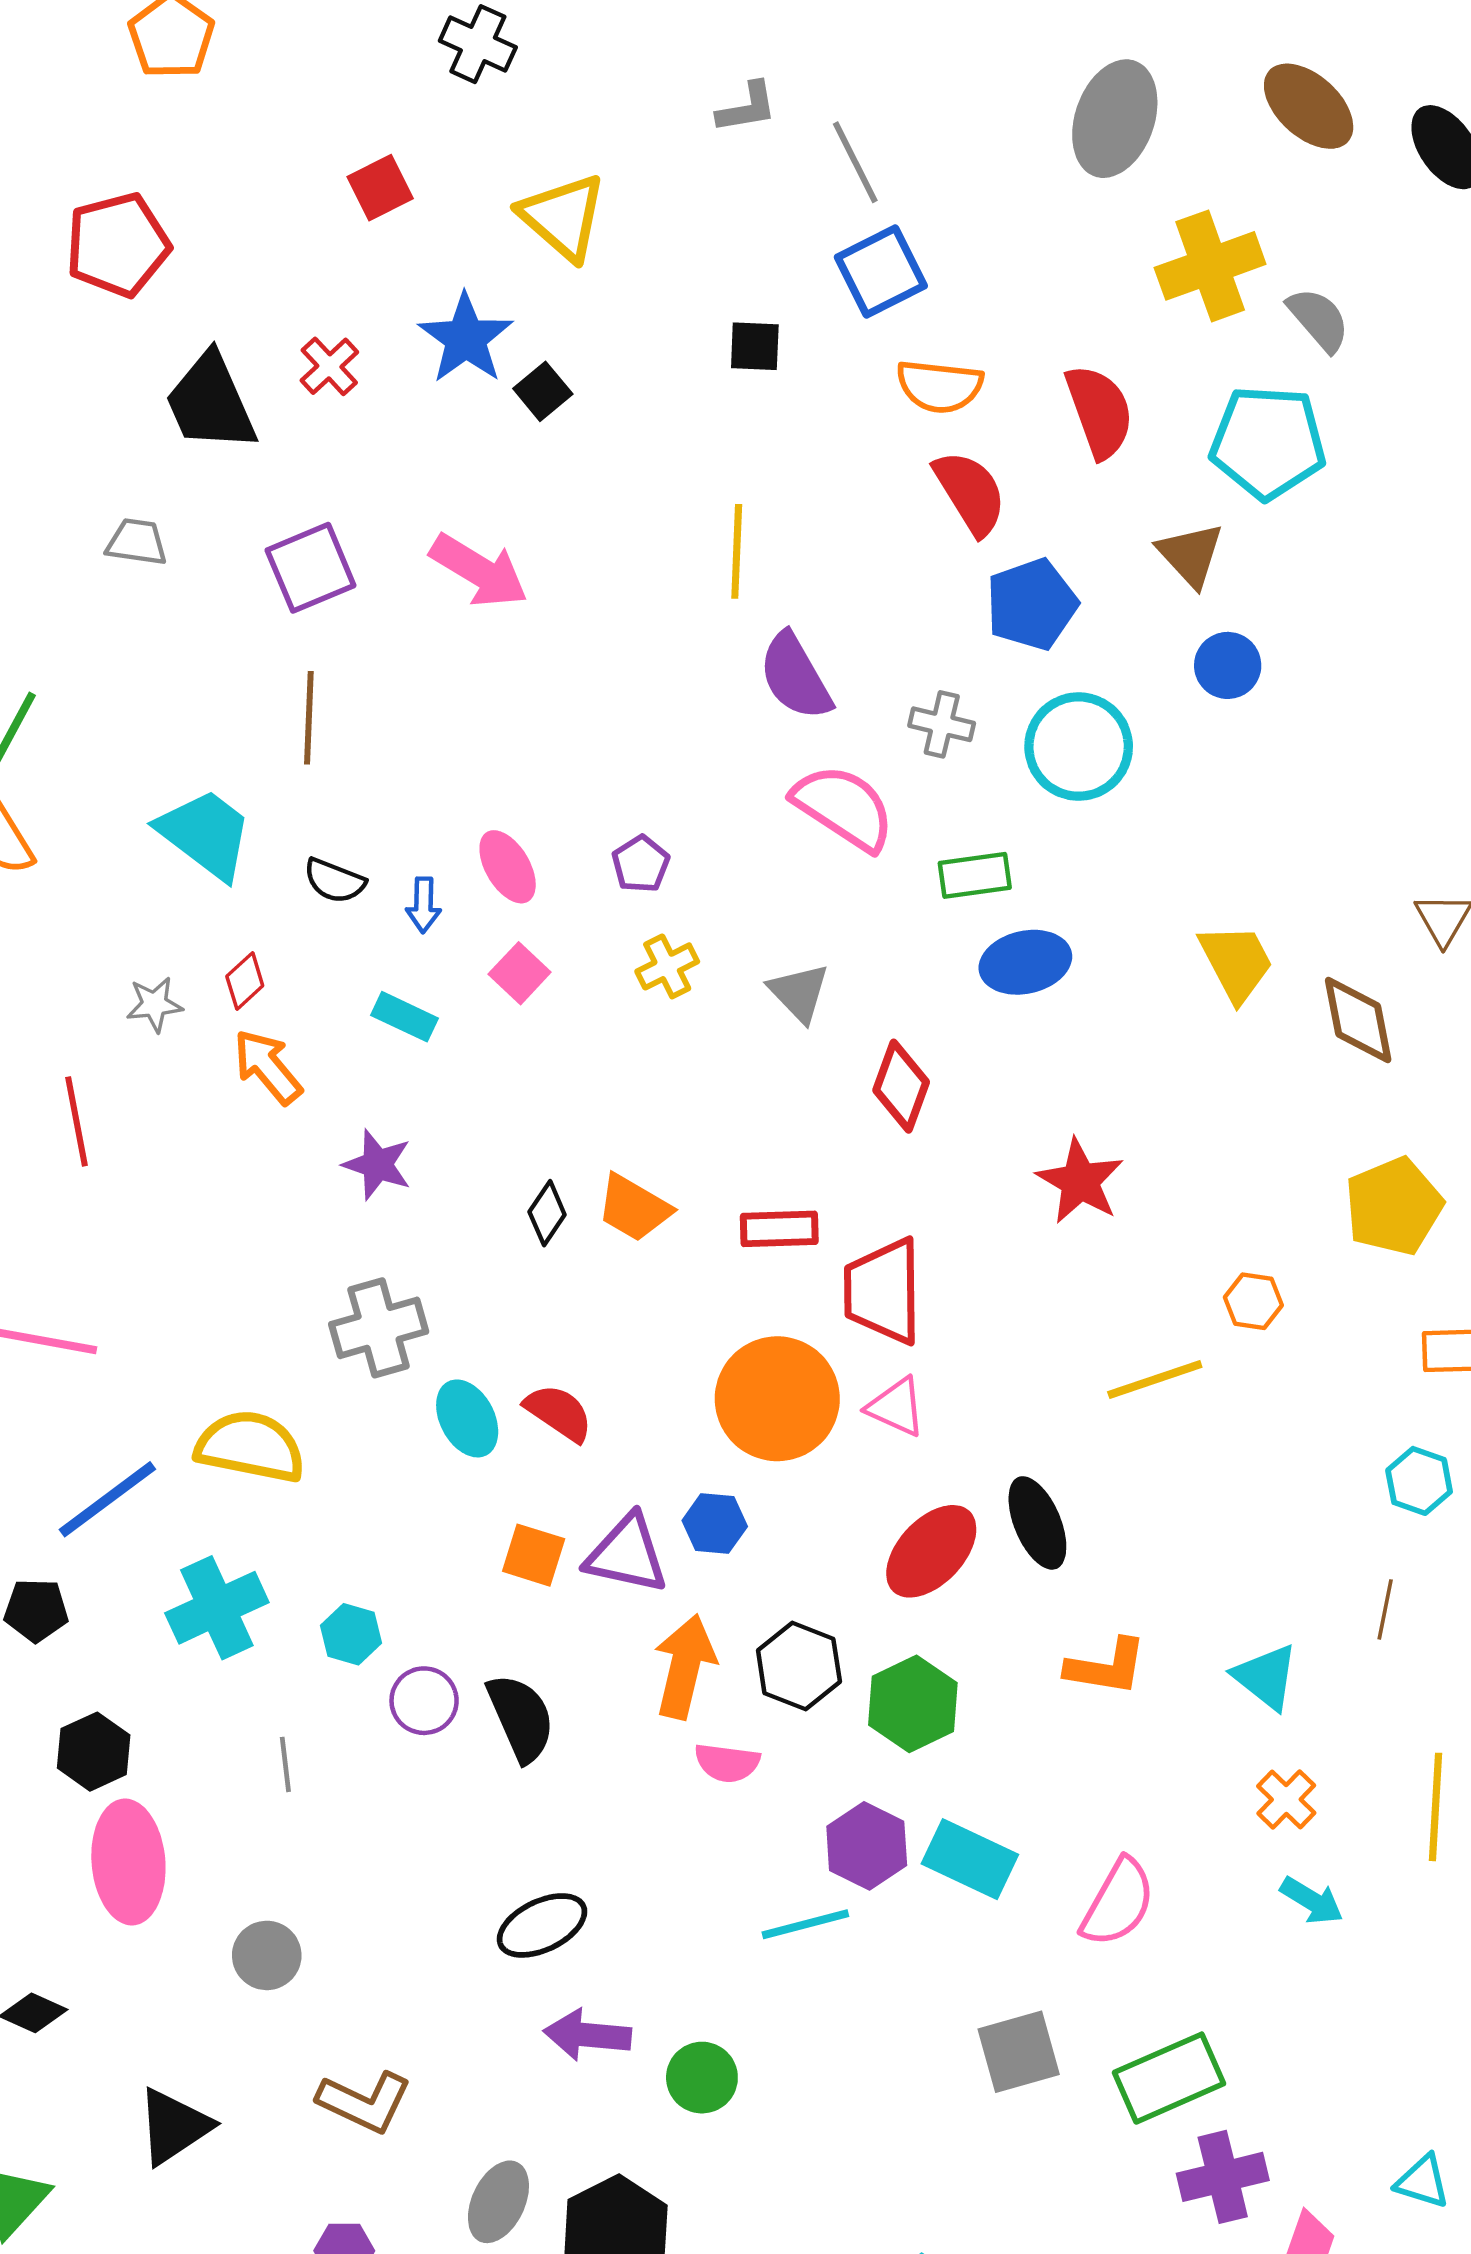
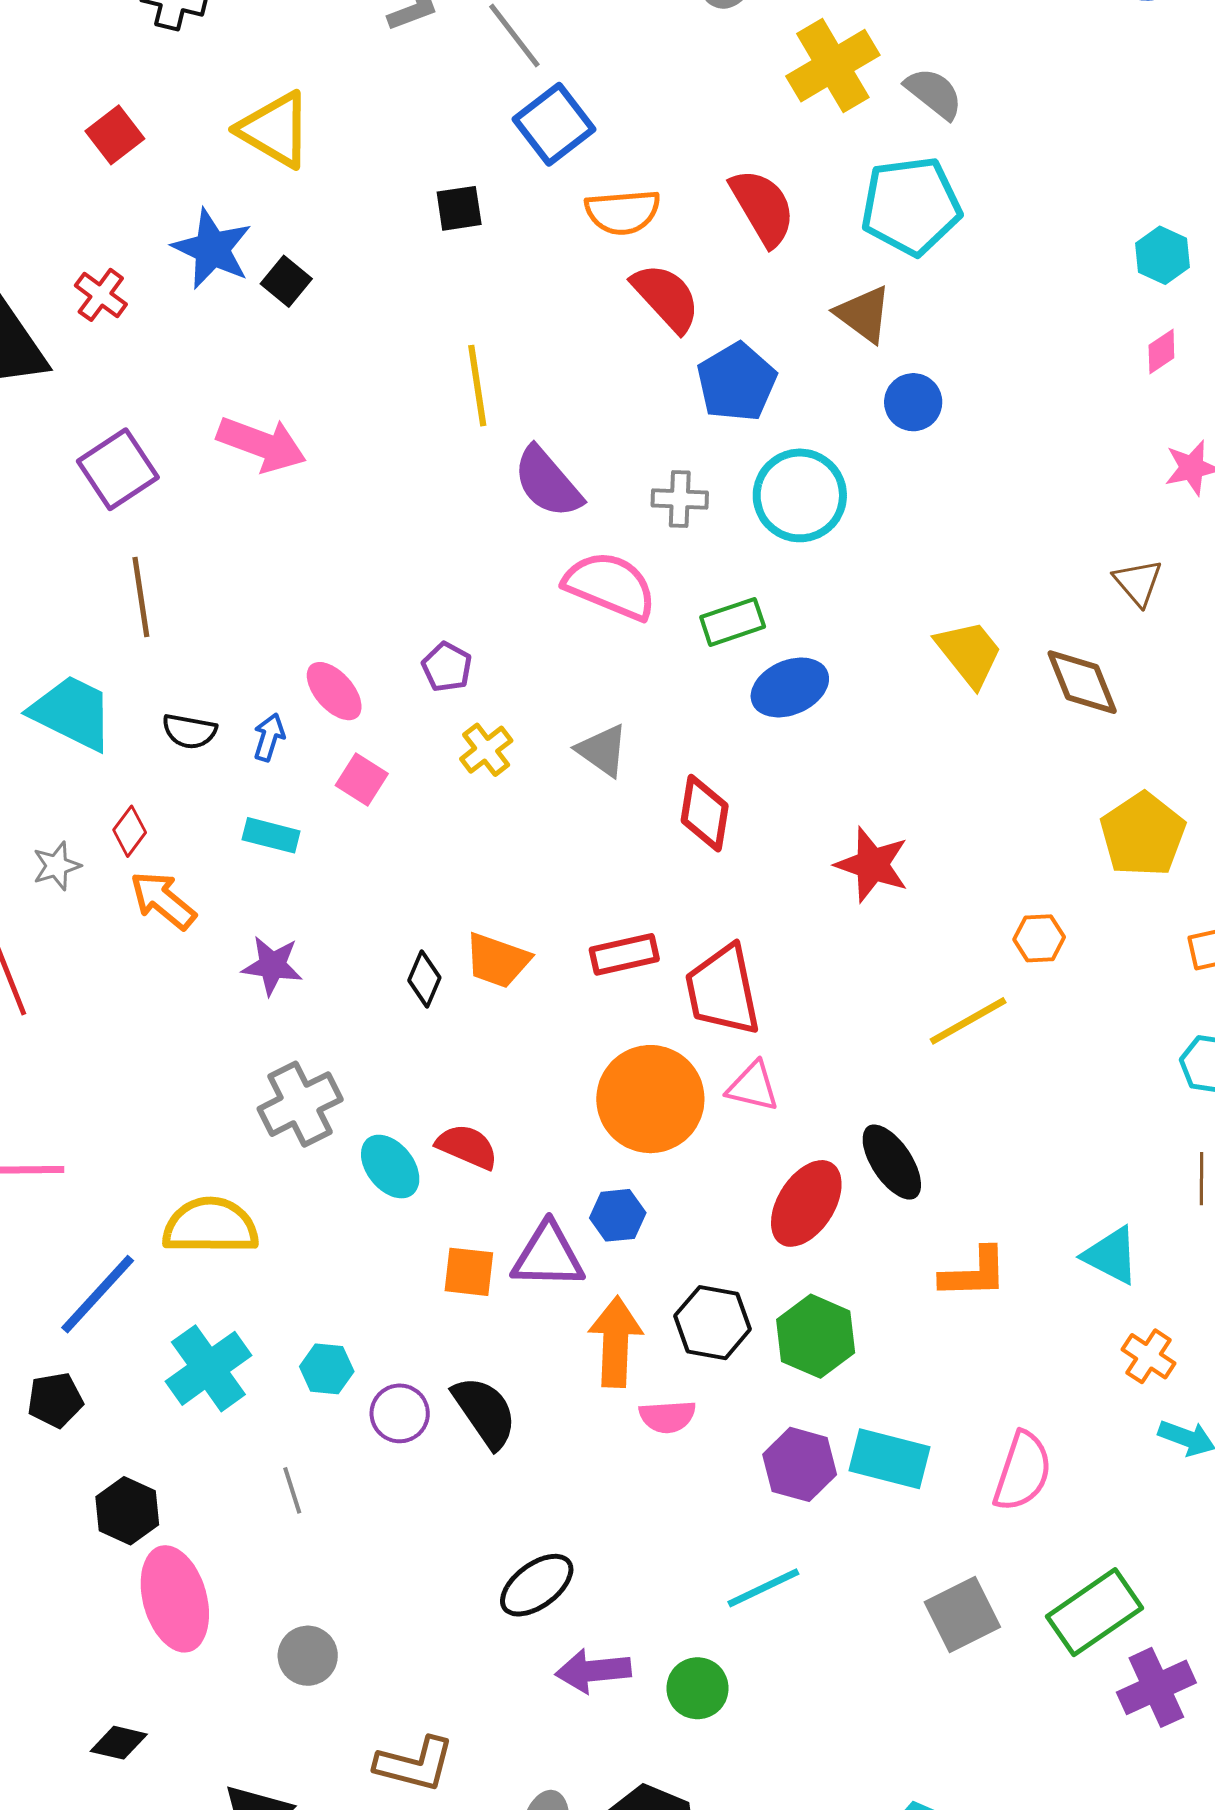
blue arrow: (423, 905) -> (269, 737), turned -153
cyan line: (805, 1924) -> (763, 1588), moved

